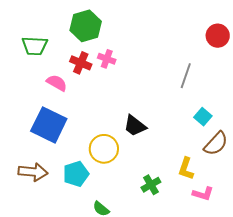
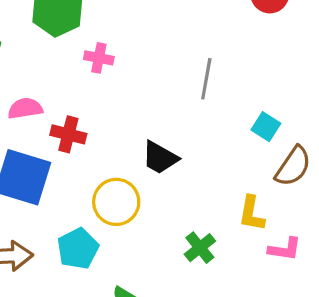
red cross: (81, 63) -> (68, 134), moved
gray line: (186, 76) -> (206, 79), moved
pink semicircle: (57, 83) -> (25, 108), turned -30

